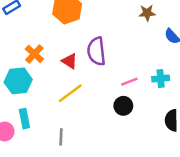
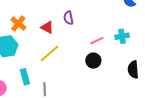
purple semicircle: (96, 51) -> (68, 18), size x0.6
cyan rectangle: (24, 119) -> (25, 77), moved

